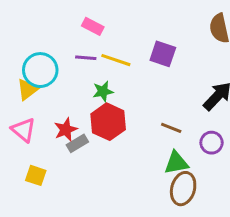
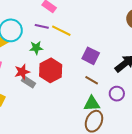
purple square: (163, 54) -> (91, 56), moved
green star: (103, 91) -> (36, 48), moved
gray rectangle: (77, 143) -> (29, 82), turned 56

